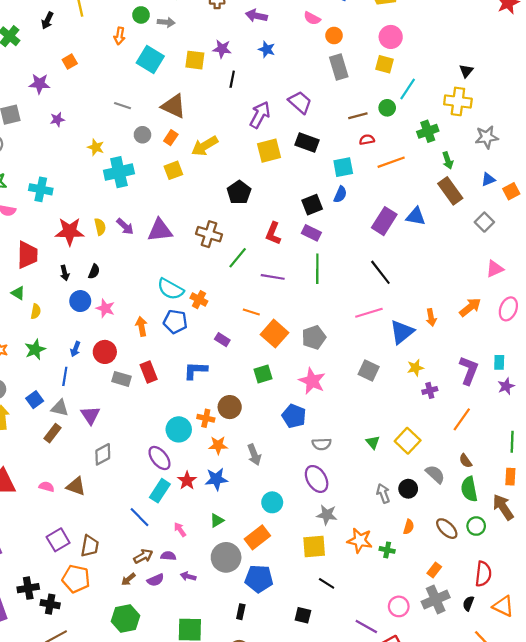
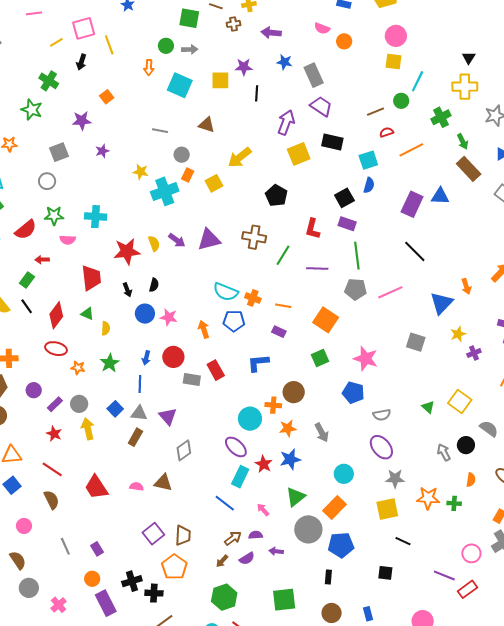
gray rectangle: (339, 67) -> (314, 75), moved
brown triangle: (174, 106) -> (207, 125), size x0.7
orange rectangle: (171, 138) -> (188, 175), moved
orange line: (251, 312) -> (283, 306), moved
pink line: (369, 313) -> (390, 292), moved
gray pentagon: (314, 337) -> (356, 289), moved, turned 30
green triangle: (217, 520) -> (296, 497), size x1.5
orange pentagon: (76, 579) -> (174, 567), turned 30

